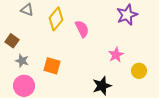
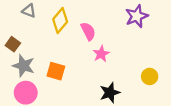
pink star: (116, 55) -> (101, 54), moved
gray star: (22, 61) -> (24, 66), size x1.5

